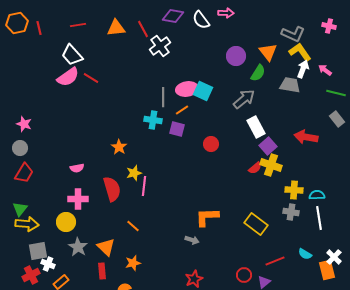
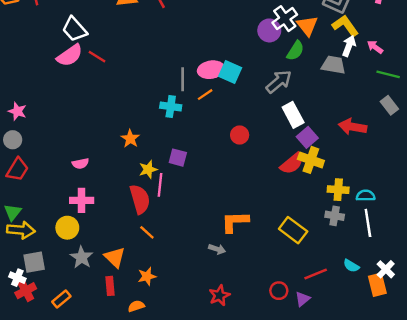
white cross: (160, 46) -> (285, 19), moved
purple square: (177, 129) -> (178, 158), moved
red semicircle: (255, 168) -> (292, 164), size x1.5
red semicircle: (112, 189) -> (140, 199), moved
white cross: (48, 264) -> (17, 278), moved

